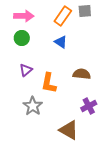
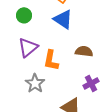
blue triangle: (61, 42) -> (63, 19), size x1.5
purple triangle: (26, 70) -> (28, 47), size x1.5

